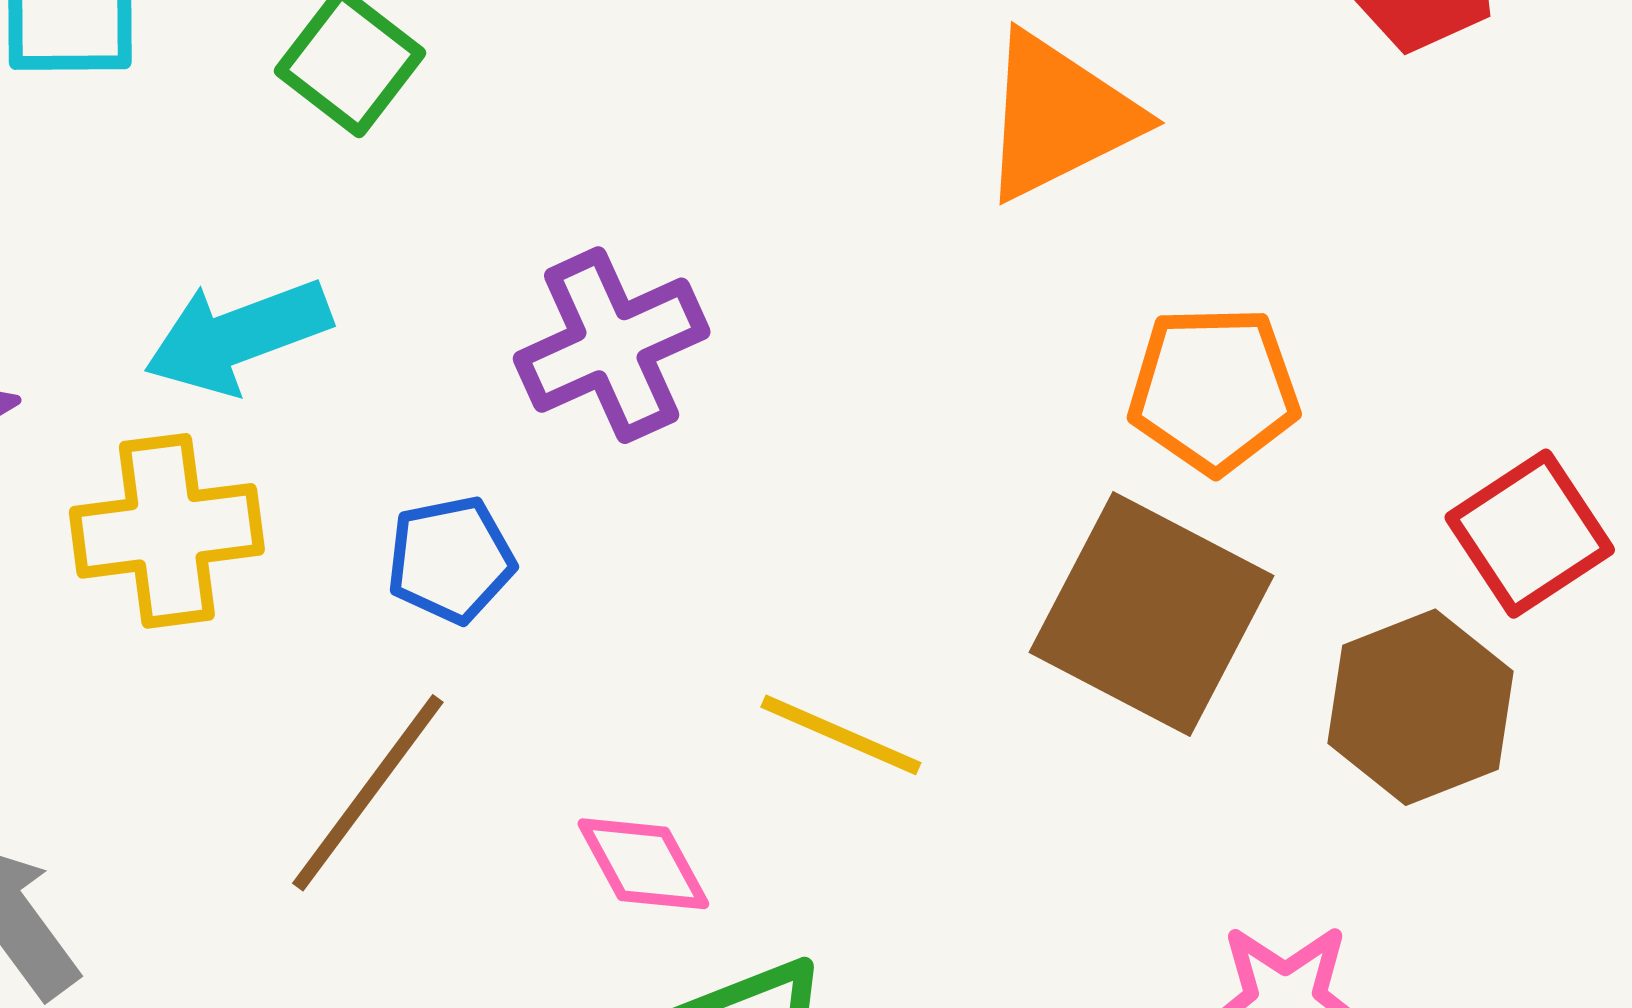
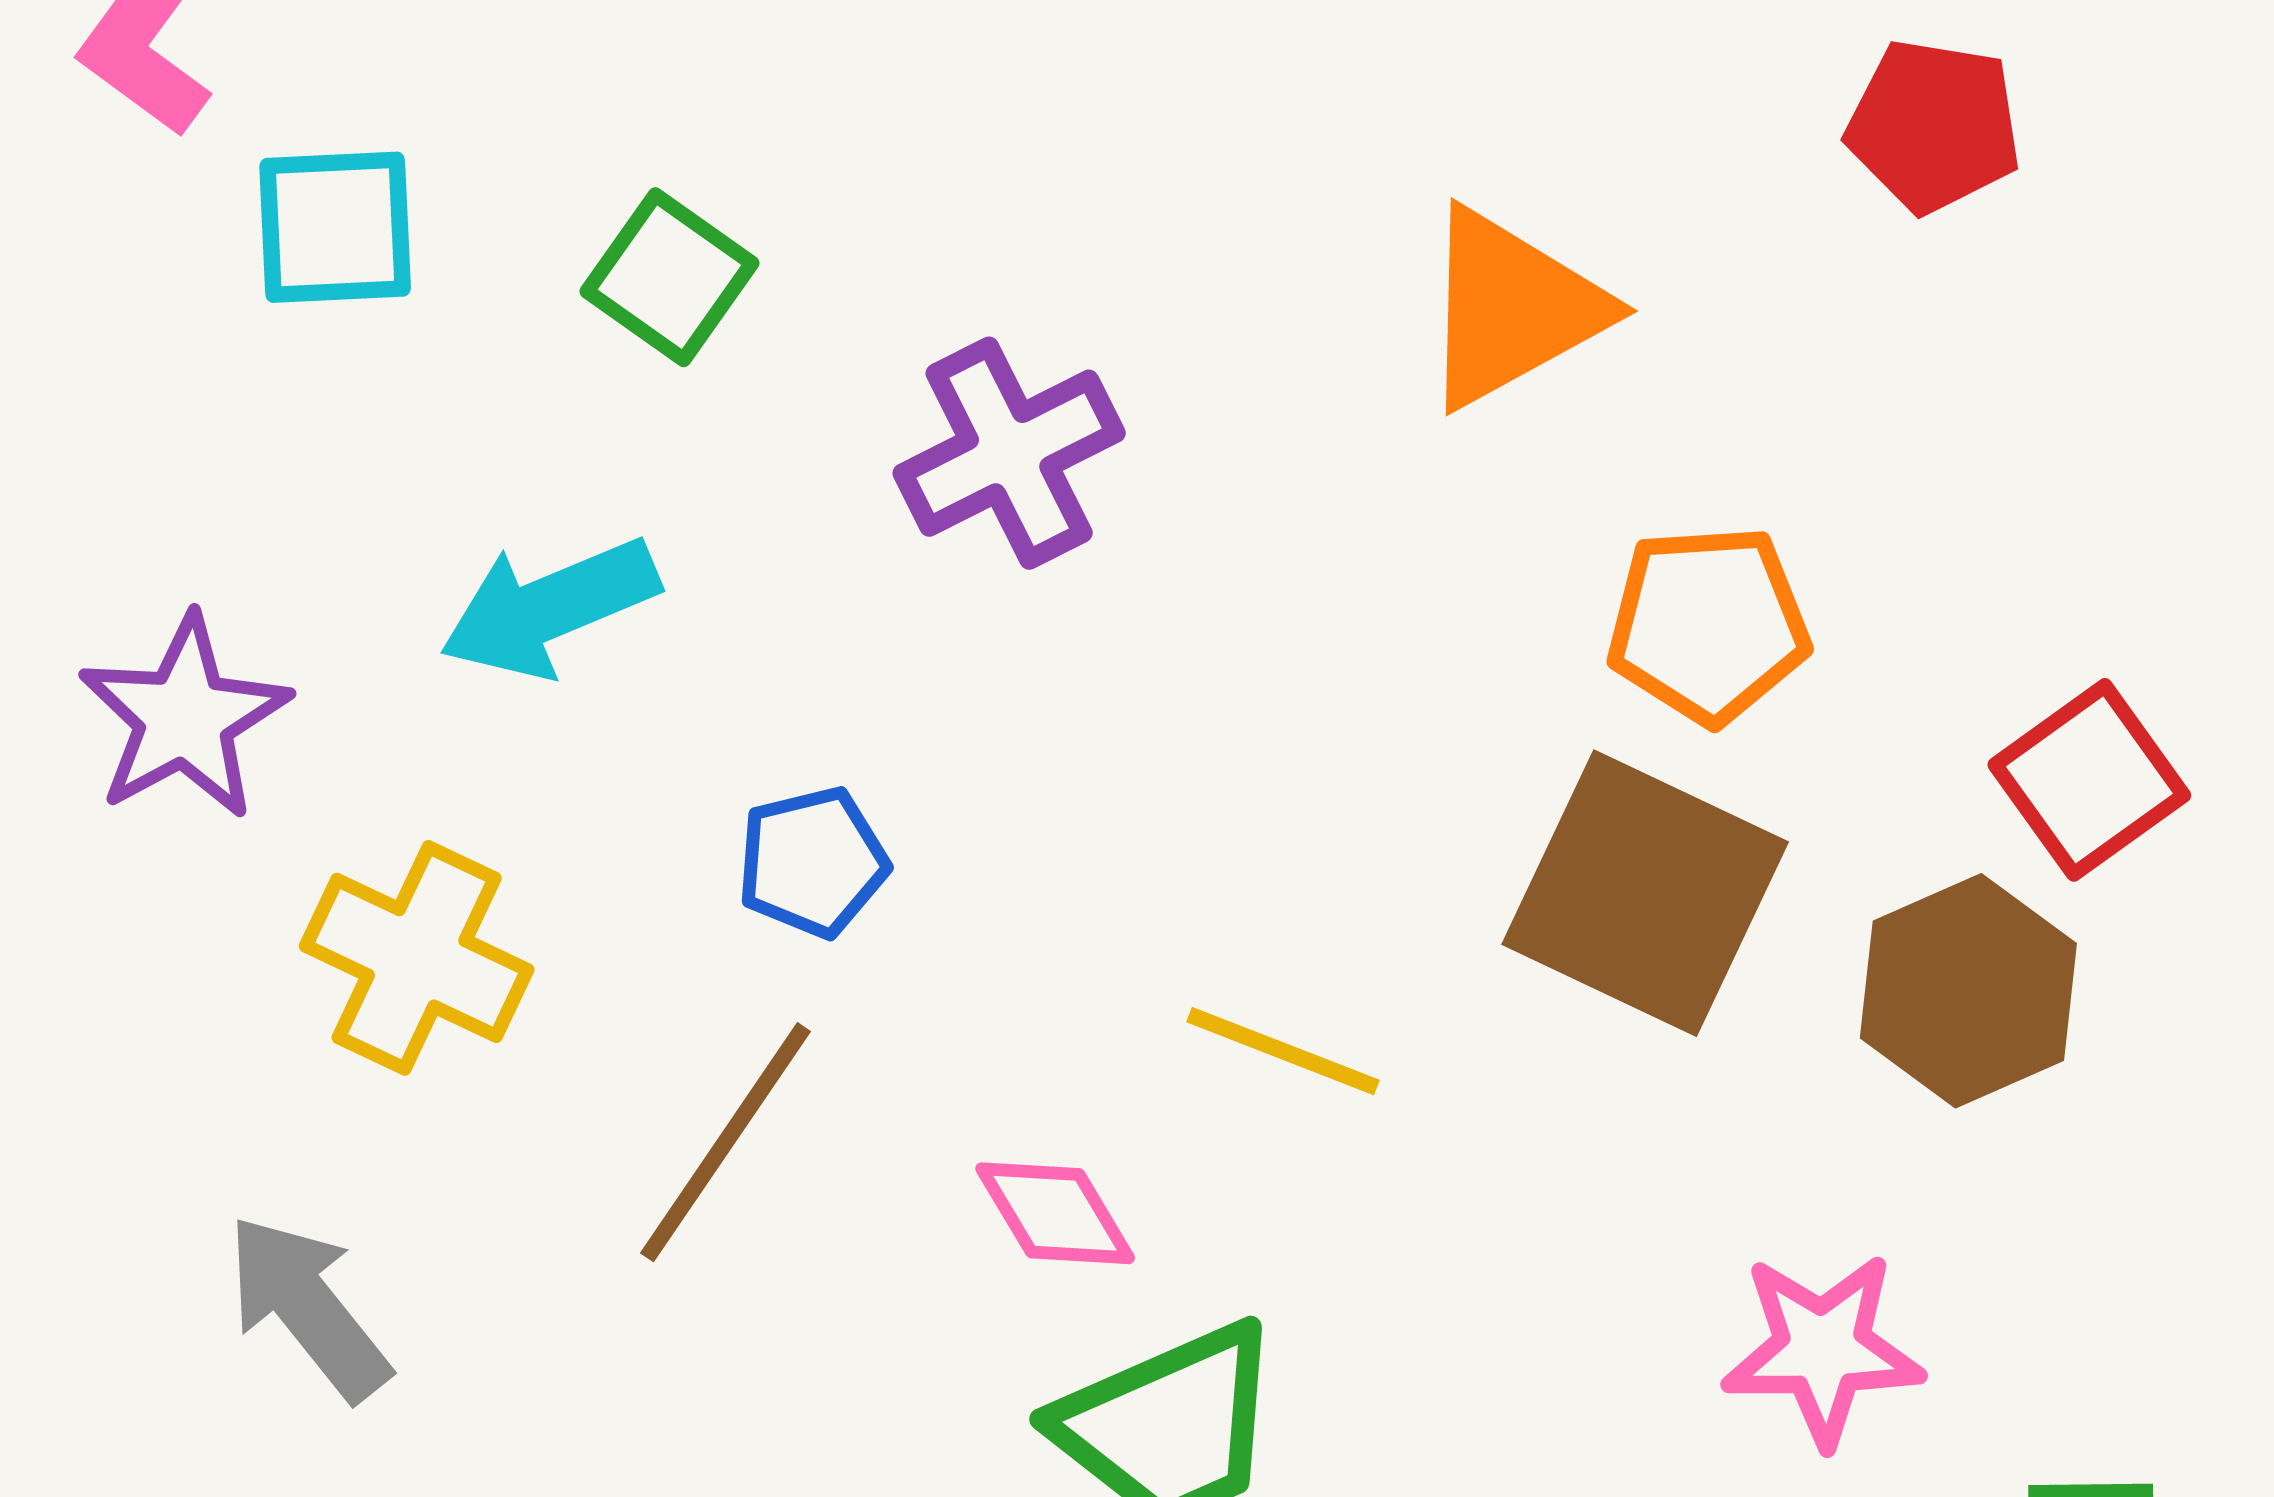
purple cross: (612, 345) -> (1009, 453), moved
yellow cross: (167, 531) -> (417, 958), moved, turned 35

